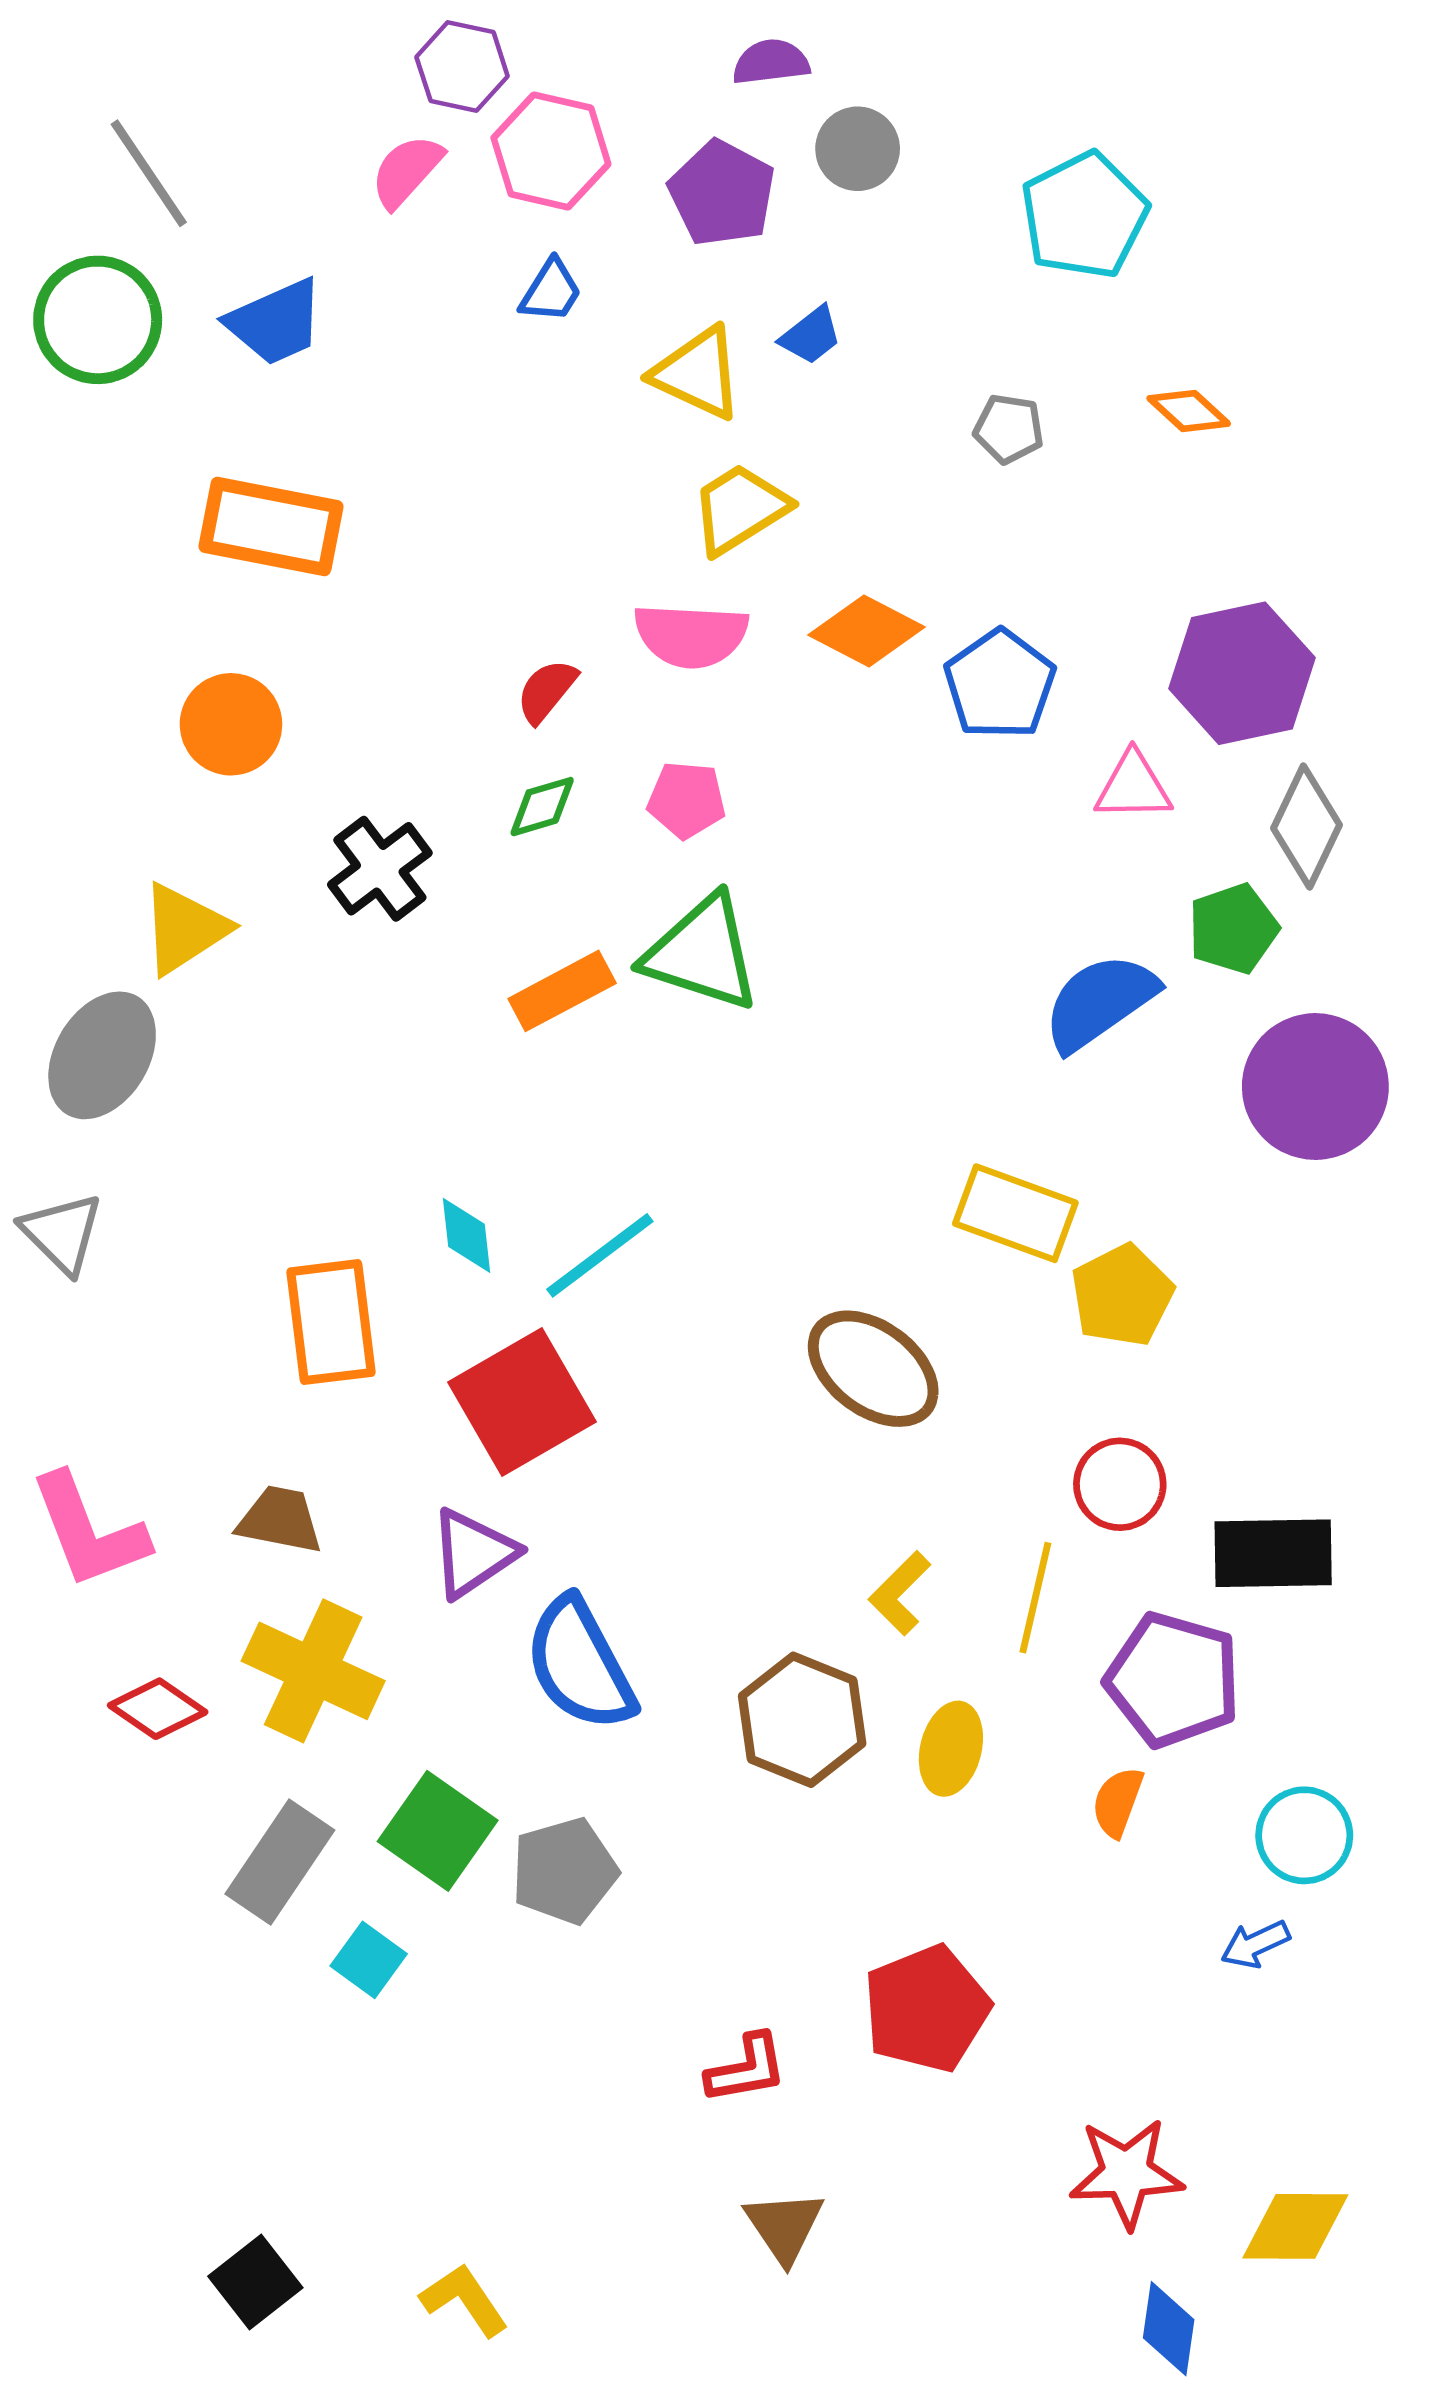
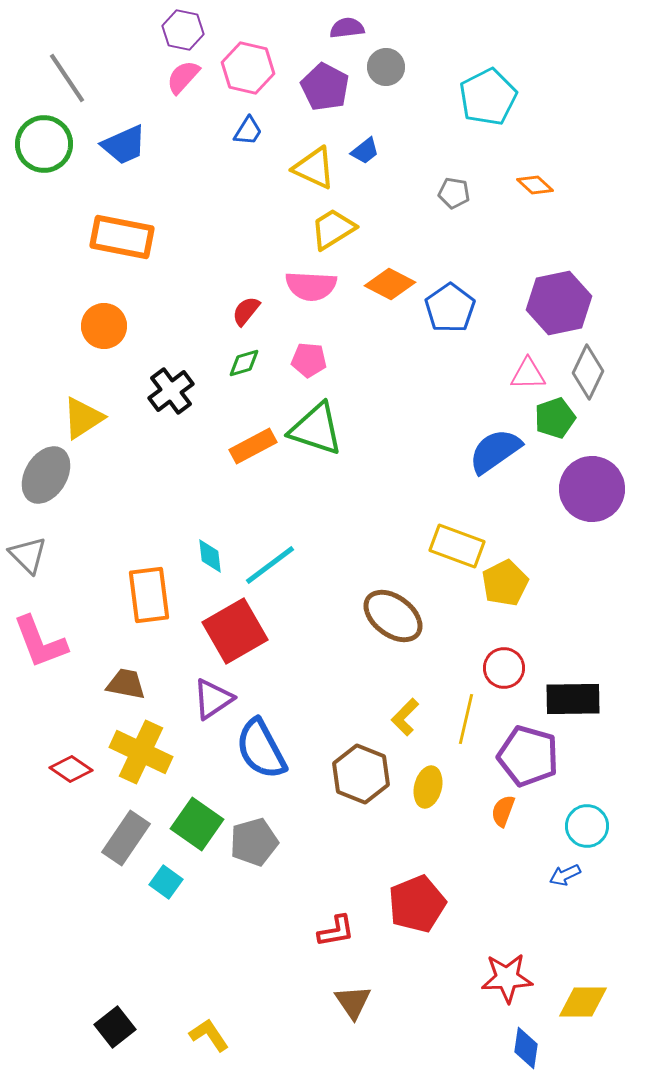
purple hexagon: (462, 67) -> (183, 30), moved
pink triangle: (1133, 787) -> (528, 374), moved
pink L-shape: (89, 1531) -> (40, 642), moved

